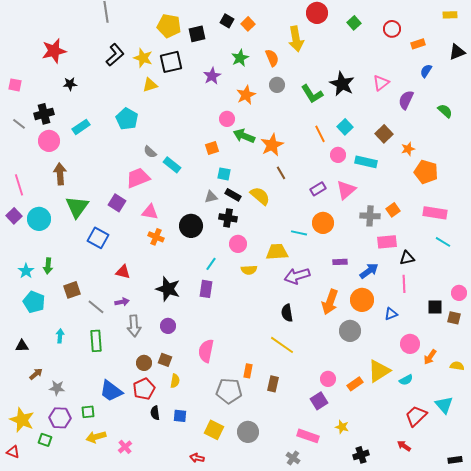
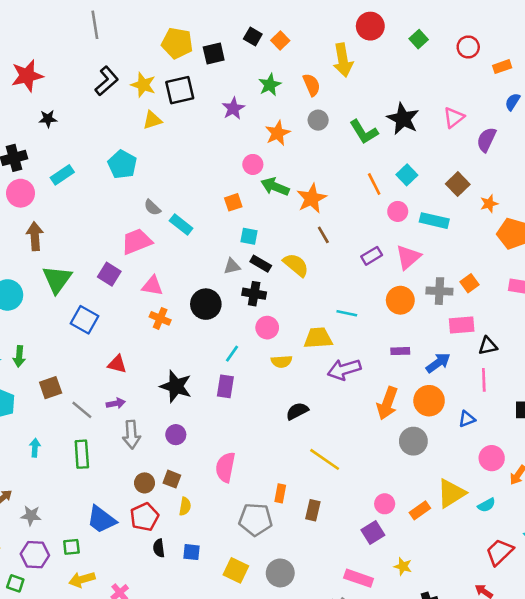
orange circle: (323, 223) -> (400, 300), moved
black semicircle: (287, 313) -> (297, 411), moved, turned 72

